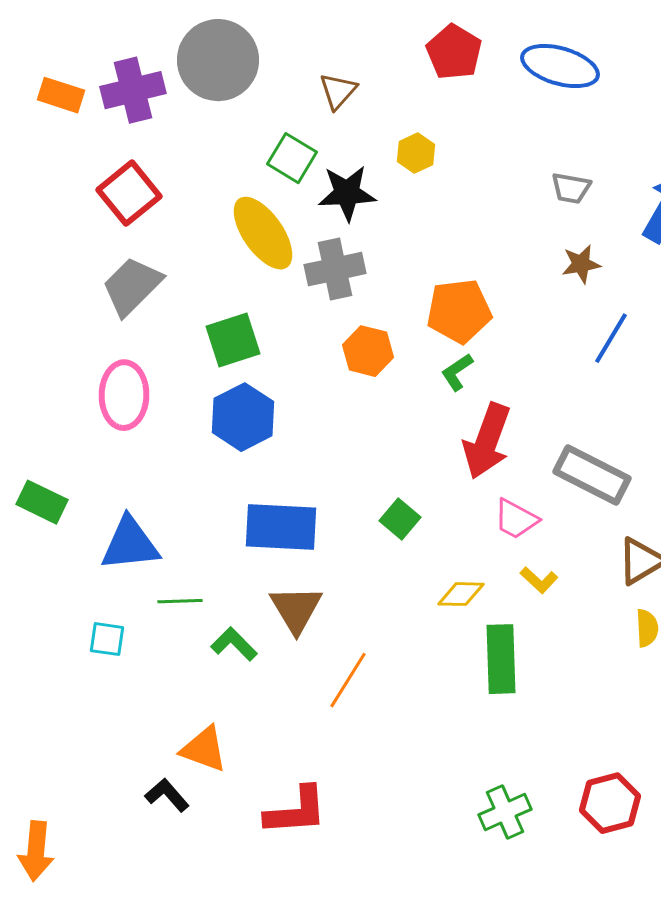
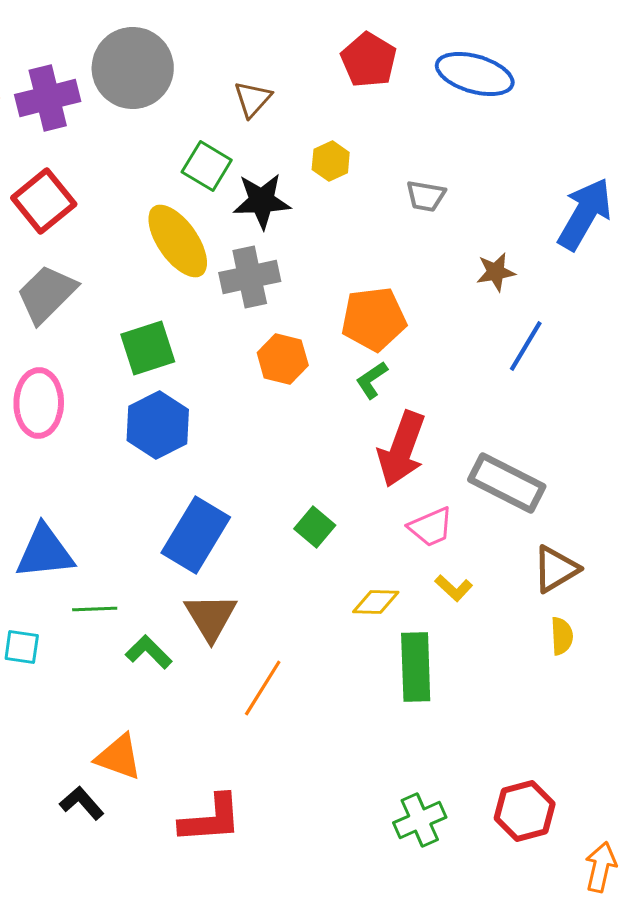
gray trapezoid: (571, 188) -> (426, 196), moved
pink trapezoid: (516, 519) -> (431, 527), turned -51
blue rectangle: (281, 527) -> (196, 535), turned -62

